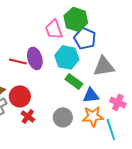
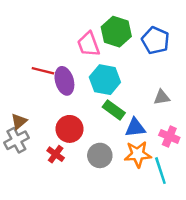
blue pentagon: (85, 38) -> (155, 40), moved
red line: (18, 61) -> (43, 71), moved
gray triangle: (104, 66) -> (162, 97), moved, size x0.6
red circle: (20, 96) -> (70, 129), moved

